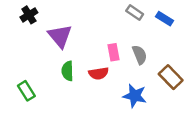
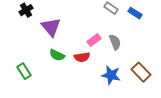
pink rectangle: (114, 52) -> (94, 40), turned 64
green semicircle: (67, 71) -> (57, 55), turned -63
brown rectangle: (171, 77) -> (141, 72), moved

